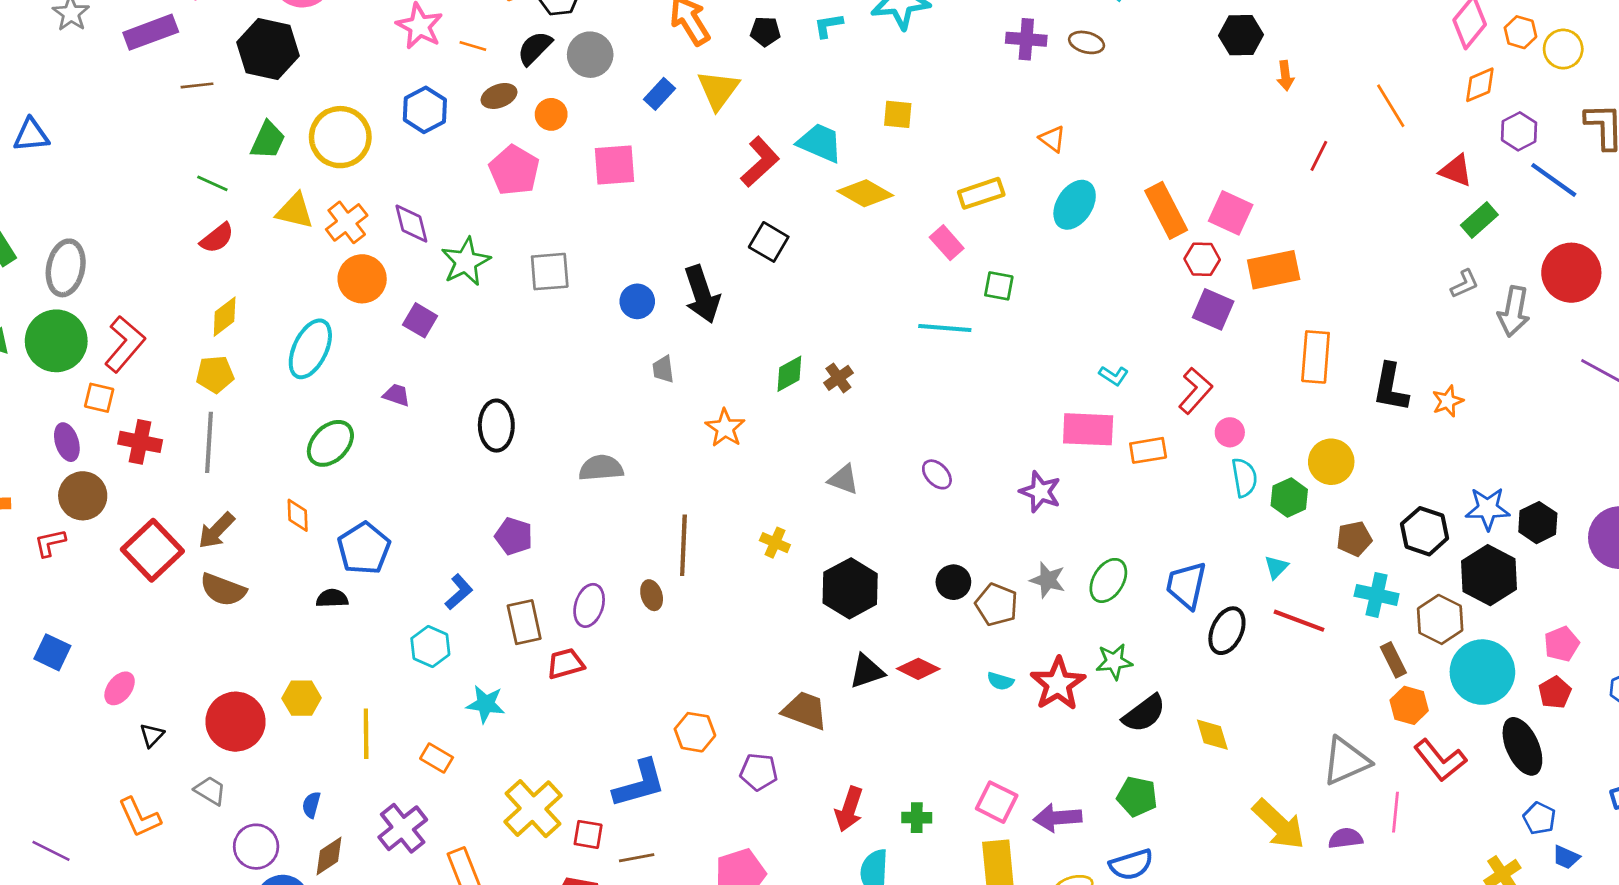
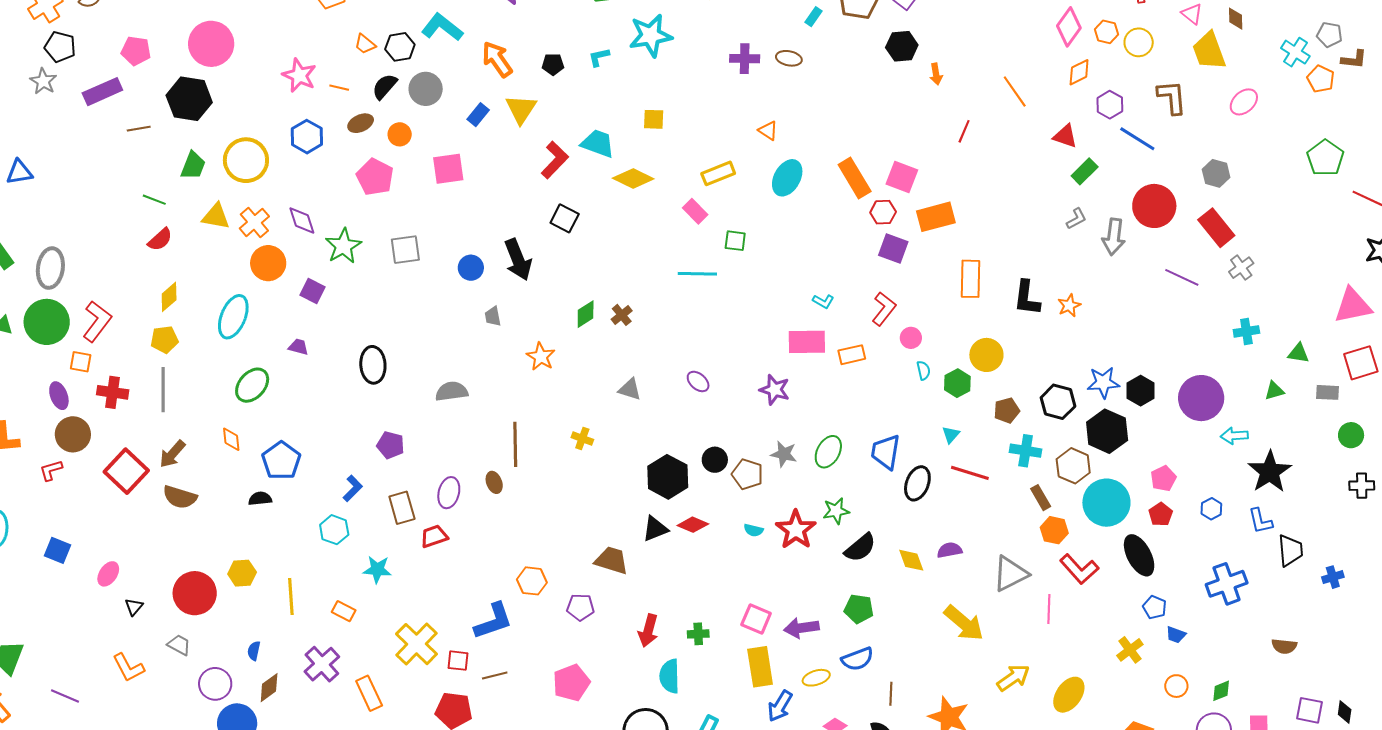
cyan semicircle: (1244, 478) -> (923, 370), size x0.7
black hexagon: (850, 588) -> (668, 477), moved
purple semicircle: (1346, 838) -> (950, 550), moved

